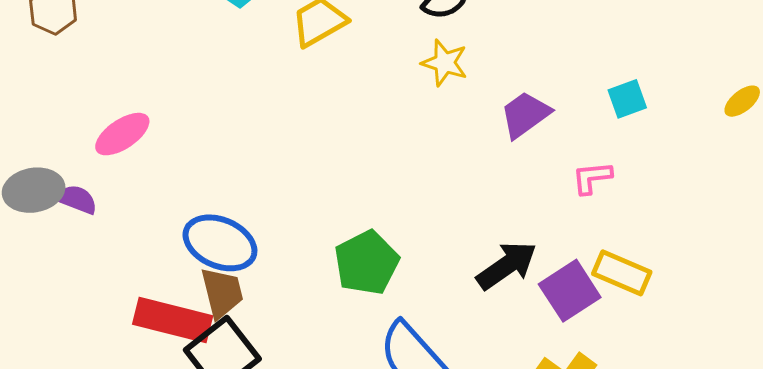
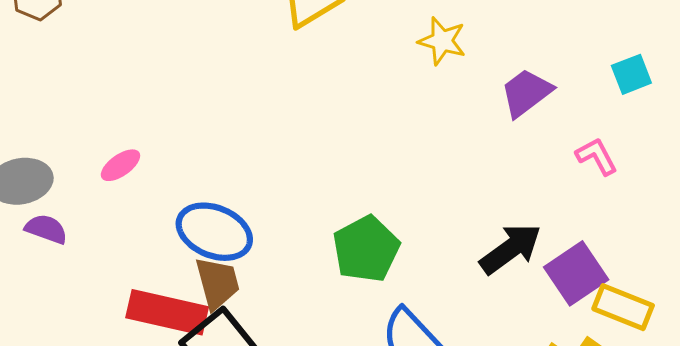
pink ellipse: (122, 134) -> (120, 165), moved, size x0.7
pink L-shape: (592, 178) -> (597, 156), turned 69
purple semicircle: (77, 199) -> (46, 229), moved
yellow rectangle: (622, 273) -> (623, 307), moved

